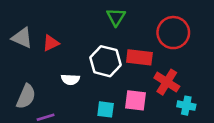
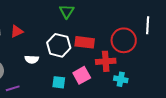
red circle: (173, 33) -> (124, 40), moved
red cross: (167, 82) -> (106, 61), turned -36
pink square: (136, 100) -> (82, 75), turned -36

